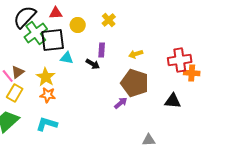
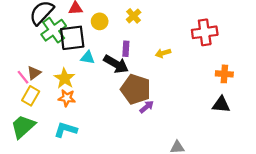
red cross: (180, 60) -> (205, 32), moved
black arrow: (93, 64) -> (116, 64), size x1.6
brown pentagon: (135, 83) -> (136, 89), moved
black triangle: (173, 101) -> (221, 105), moved

